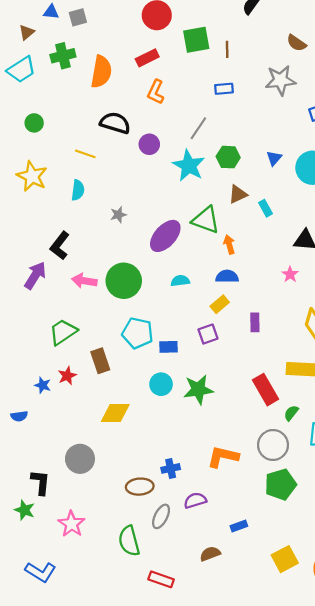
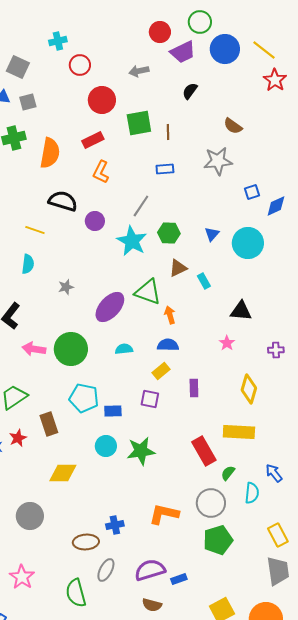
purple square: (208, 334) -> (150, 399), turned 30
purple semicircle: (195, 500) -> (150, 570), moved, size x1.4
brown semicircle: (210, 554) -> (152, 605), turned -144

